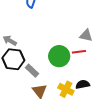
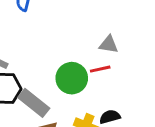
gray rectangle: (32, 71) -> (34, 103), size x1.5

